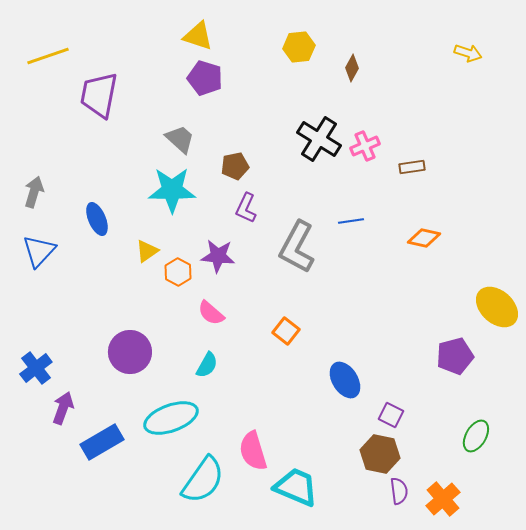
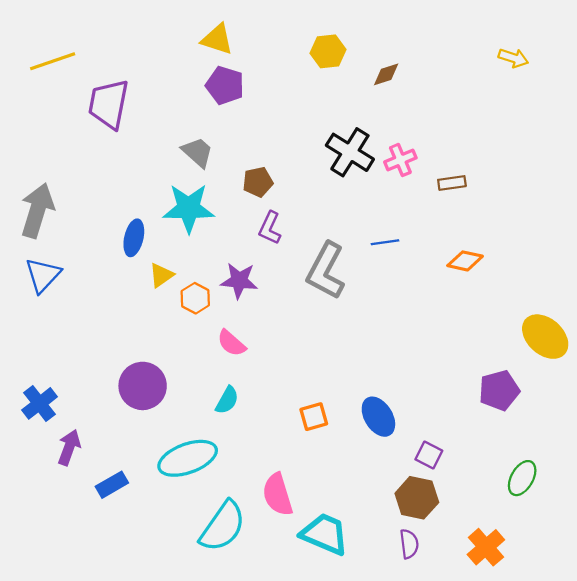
brown diamond: (352, 68) -> (386, 74), turned 44
gray arrow: (34, 192) -> (37, 210), size x1.6
blue ellipse: (97, 219) -> (134, 238), moved, turned 36
orange square: (286, 331) -> (314, 417), moved, turned 36
blue rectangle: (102, 442) -> (112, 485), size x0.7
purple semicircle: (399, 491) -> (409, 544), moved

